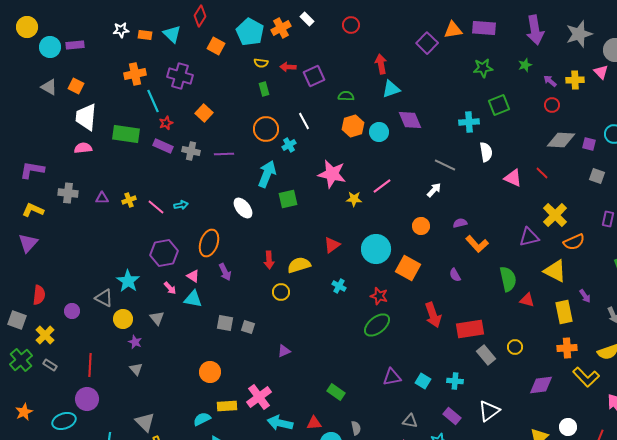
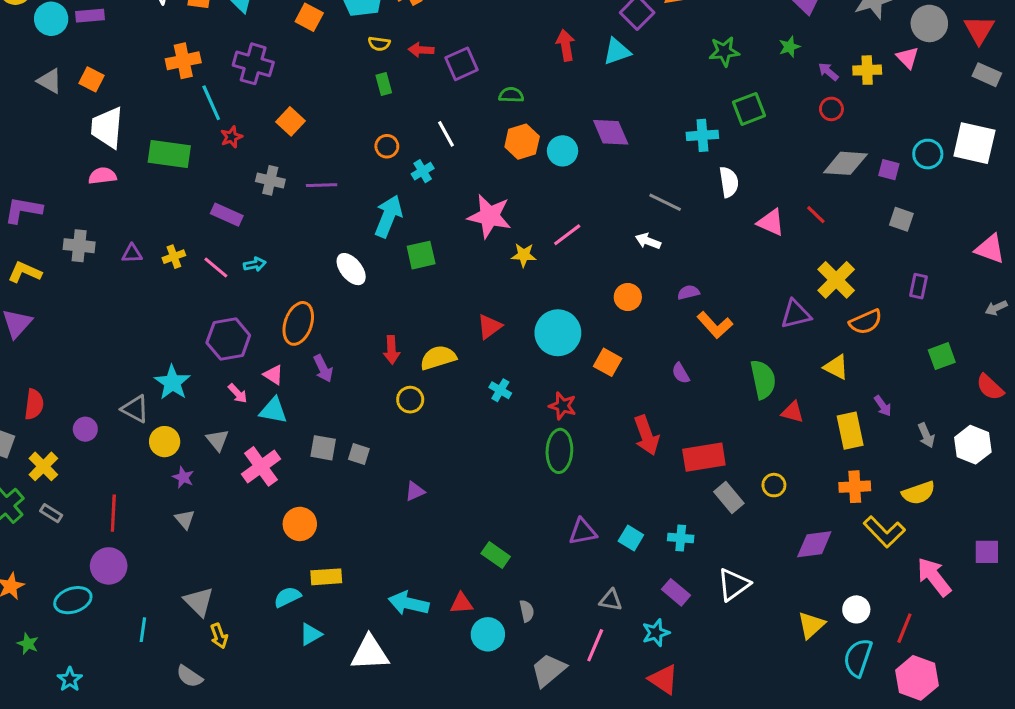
cyan triangle: (391, 89) -> (617, 51), moved
orange circle: (266, 129) -> (387, 146), size x0.6
purple rectangle: (163, 146) -> (227, 215), moved
white arrow: (434, 190) -> (648, 241), turned -112
orange square: (408, 268) -> (608, 362), size x0.7
yellow triangle: (555, 271) -> (836, 367), size x0.7
green ellipse: (377, 325) -> (559, 451), turned -48
pink cross: (259, 397) -> (261, 466), moved

